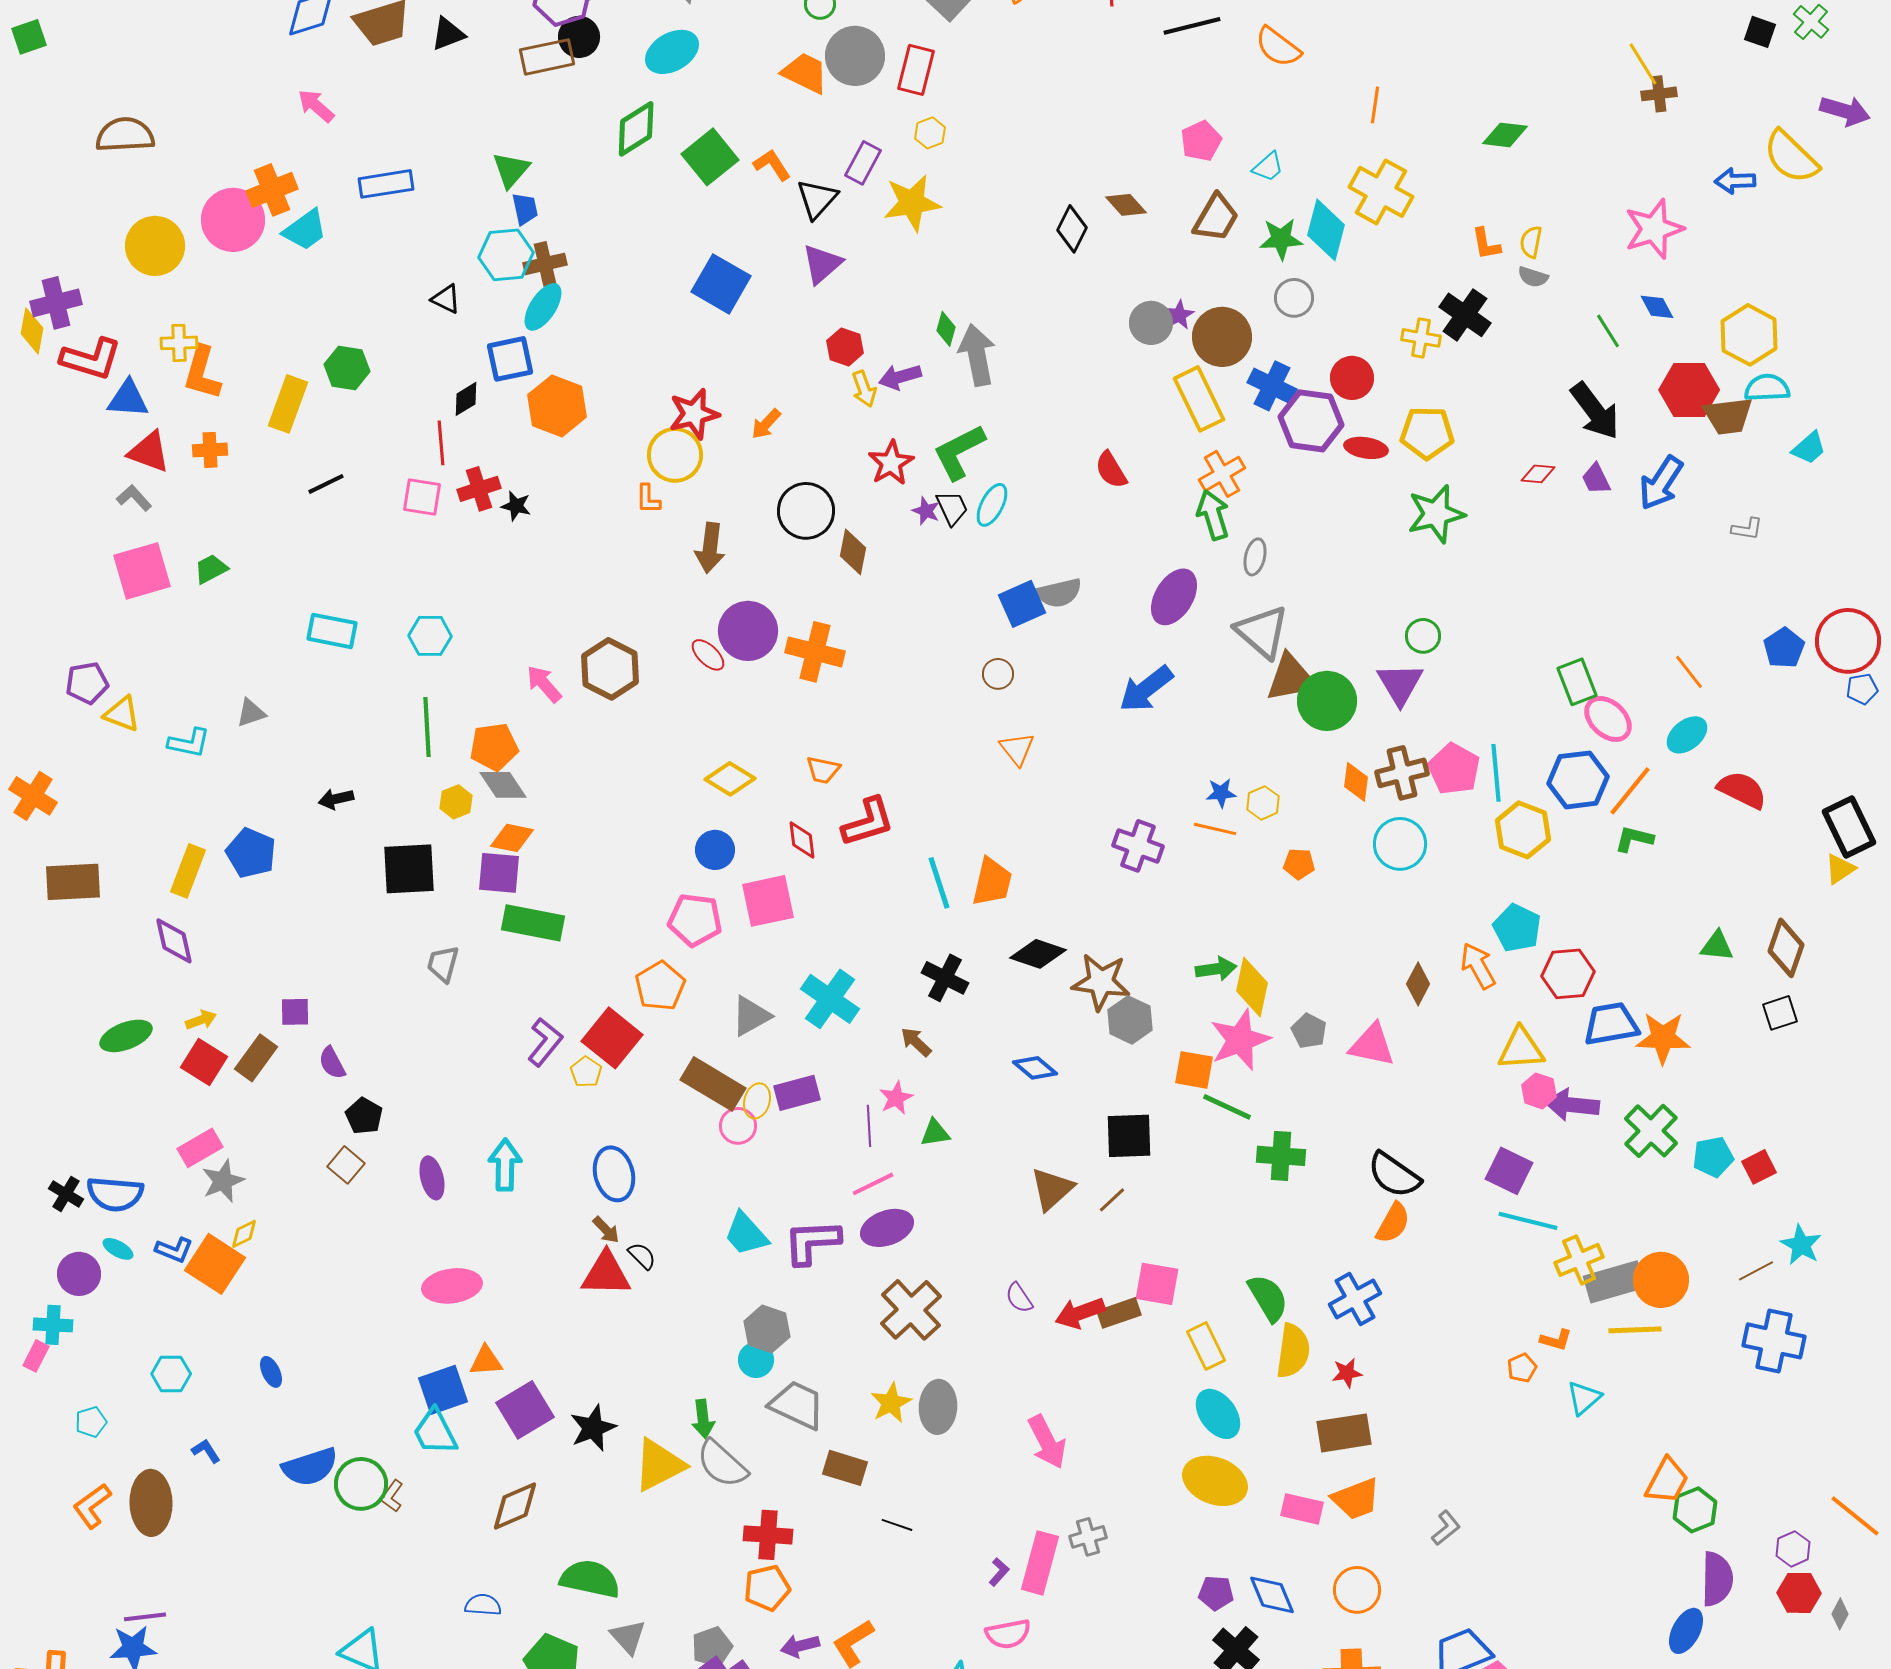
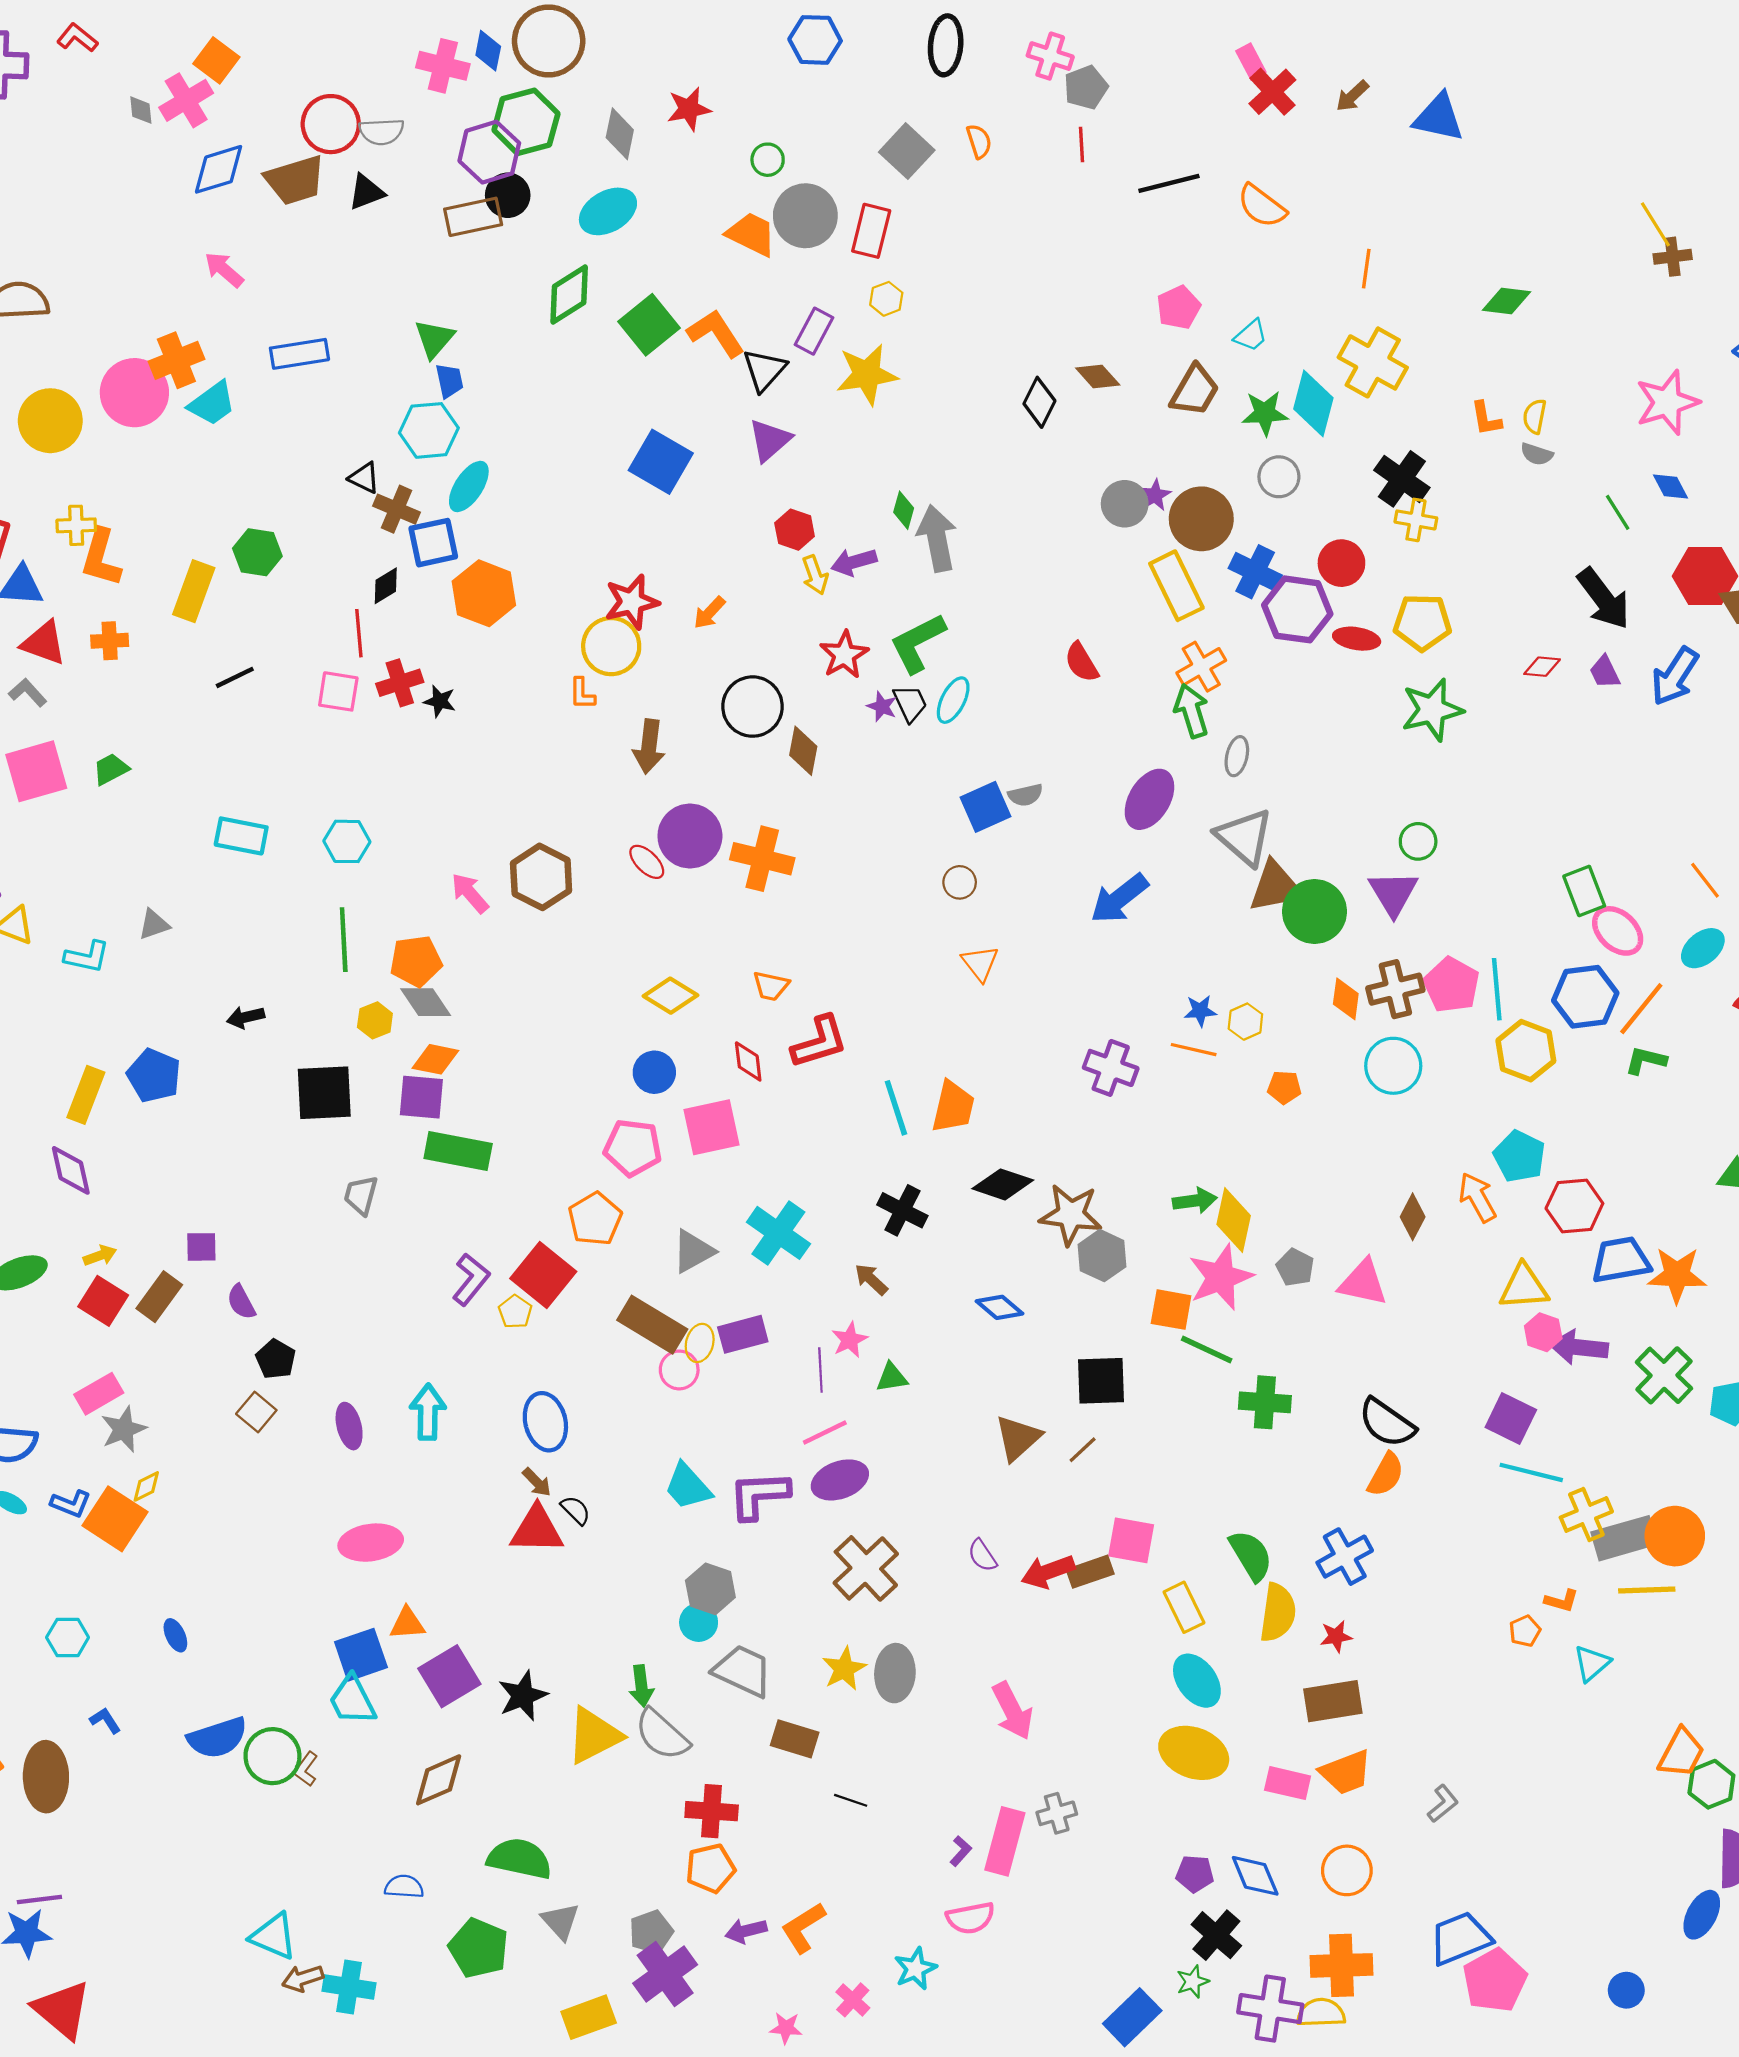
orange L-shape: (772, 165) -> (716, 333), size x1.4
brown cross: (545, 264) -> (397, 509), moved, turned 36
black cross: (1465, 315) -> (1402, 479), moved
gray semicircle: (1059, 593) -> (1025, 795), size x0.7

